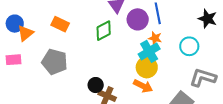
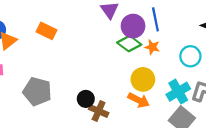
green diamond: (104, 31) -> (129, 44), moved, turned 65
cyan cross: (149, 51) -> (178, 92), moved
gray pentagon: (55, 62) -> (37, 91), moved

